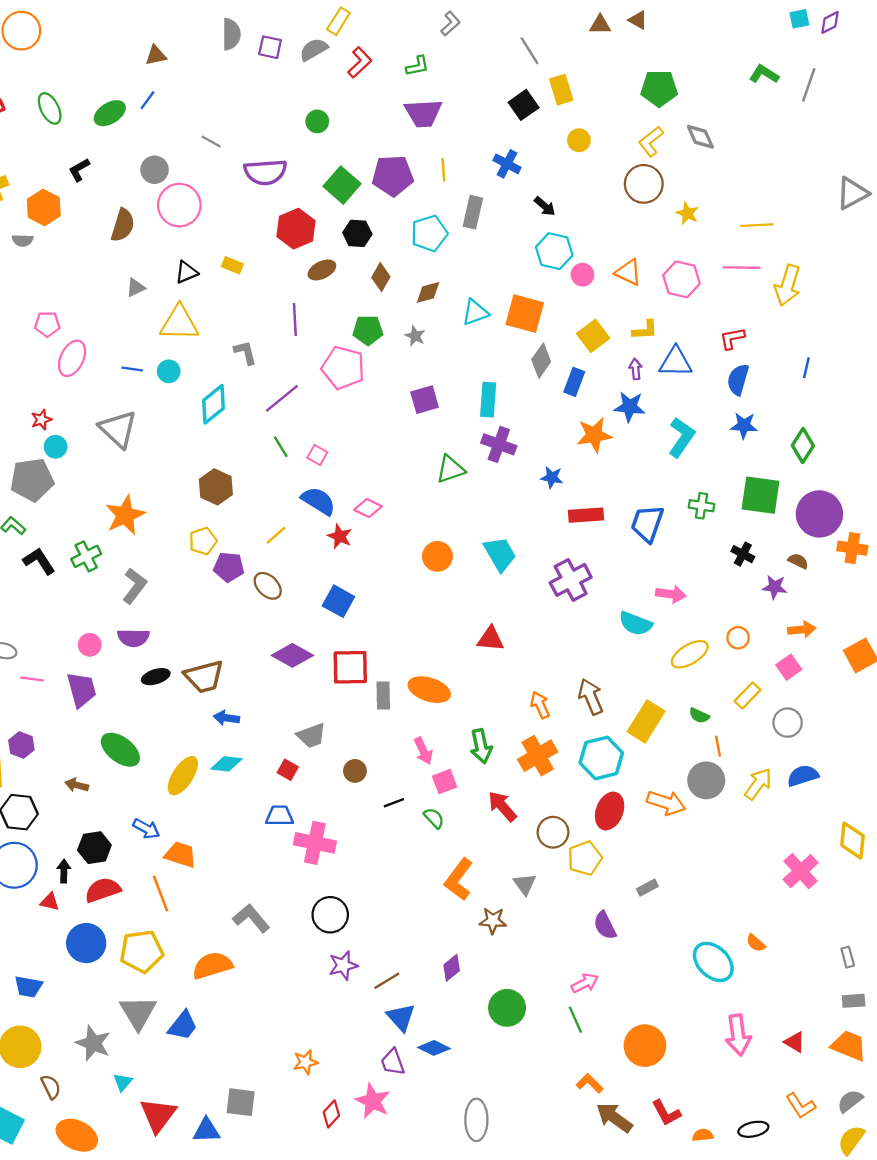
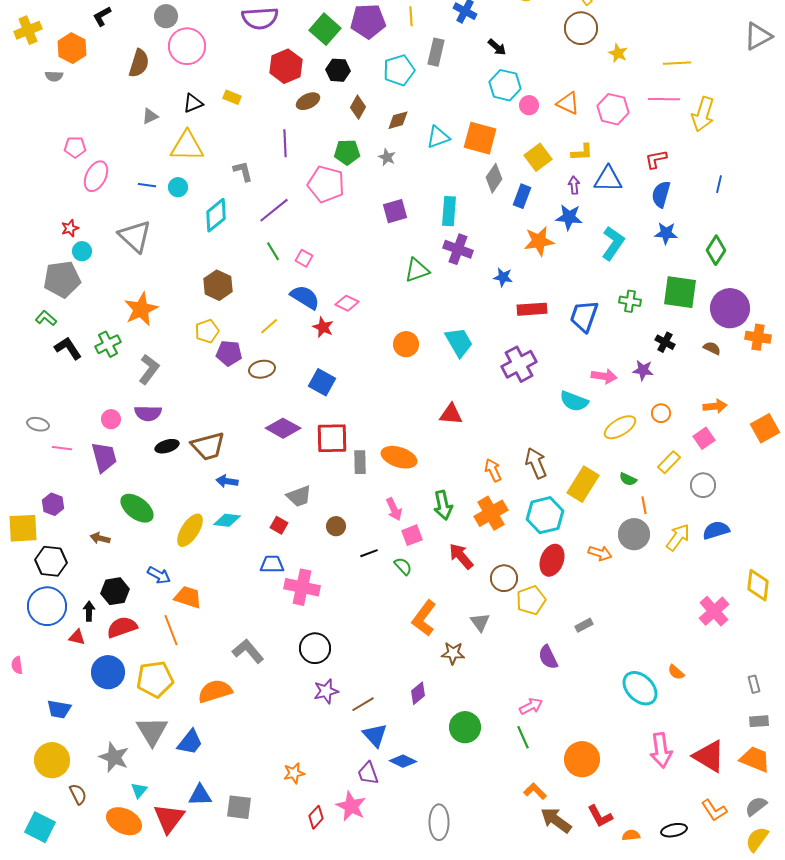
brown ellipse: (268, 586) -> (262, 369), turned -55
purple star: (775, 587) -> (643, 370), moved
orange arrow: (666, 803) -> (600, 553), size x0.7
red triangle: (795, 1042) -> (709, 756), size x1.8
blue triangle: (206, 1130) -> (200, 795), moved
orange ellipse: (77, 1135) -> (124, 821), moved

